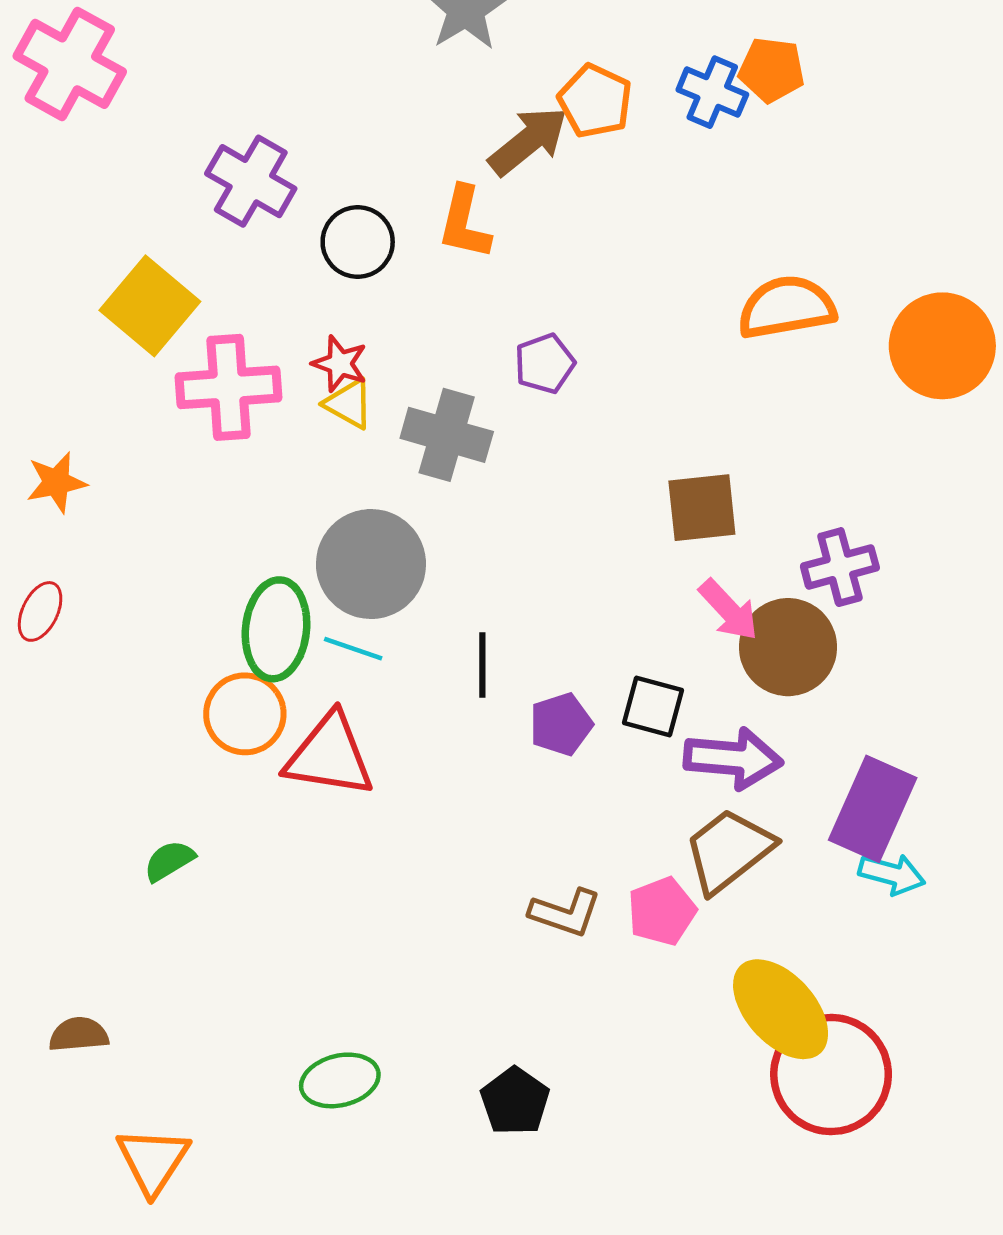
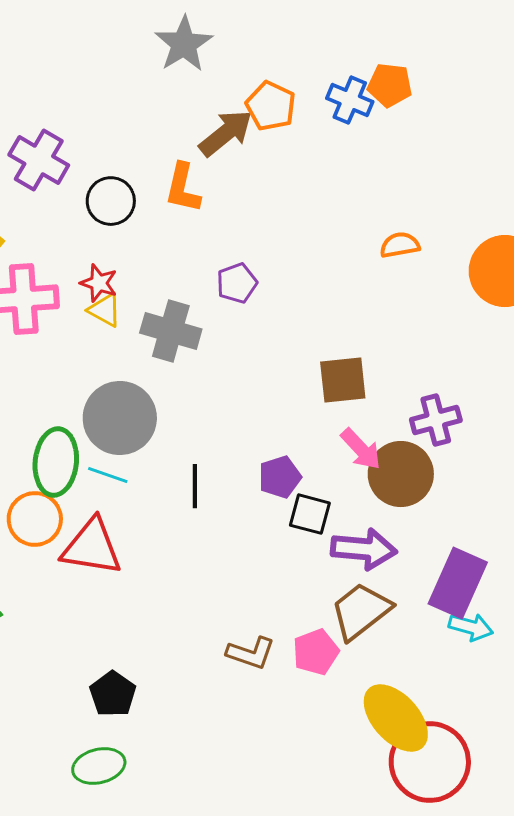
orange semicircle: (787, 307) -> (400, 245), size x0.6
purple pentagon: (561, 724) -> (280, 477), moved
black pentagon: (515, 1101) -> (113, 694), moved

